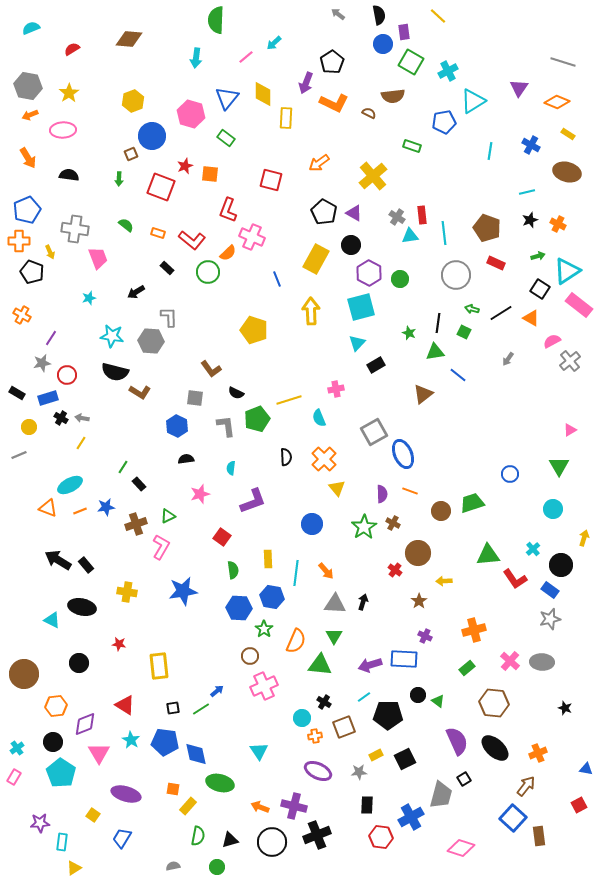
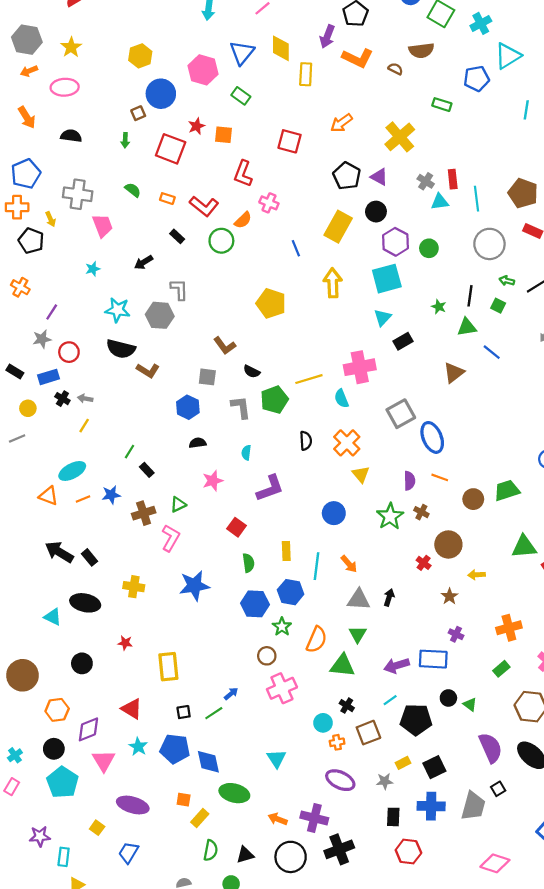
pink cross: (252, 237) -> (269, 203), size x0.7
pink cross: (336, 389) -> (360, 367), size x1.8
blue cross: (411, 817) -> (431, 806), moved, turned 30

